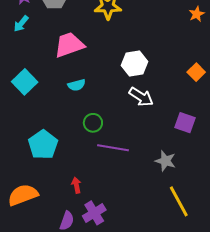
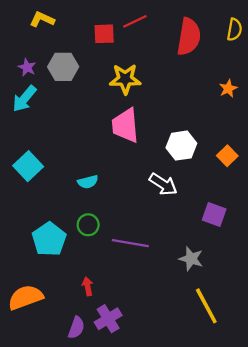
cyan arrow: (21, 24) -> (24, 99), size x1.4
pink trapezoid: (69, 45) -> (125, 125), moved, turned -76
white hexagon: (134, 63) -> (181, 146), moved
cyan semicircle: (77, 85) -> (88, 182), moved
green circle: (93, 123) -> (88, 225), moved

